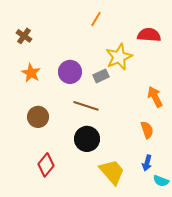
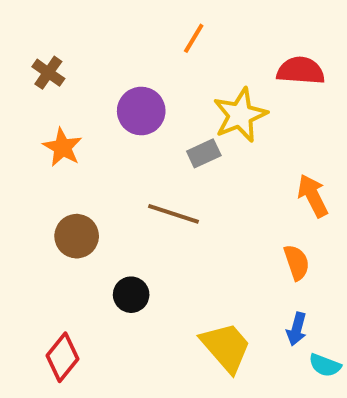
purple circle: (70, 72) -> (141, 111), moved
black circle: (87, 139) -> (131, 295), moved, size x0.7
red diamond: (46, 165) -> (62, 357), moved

